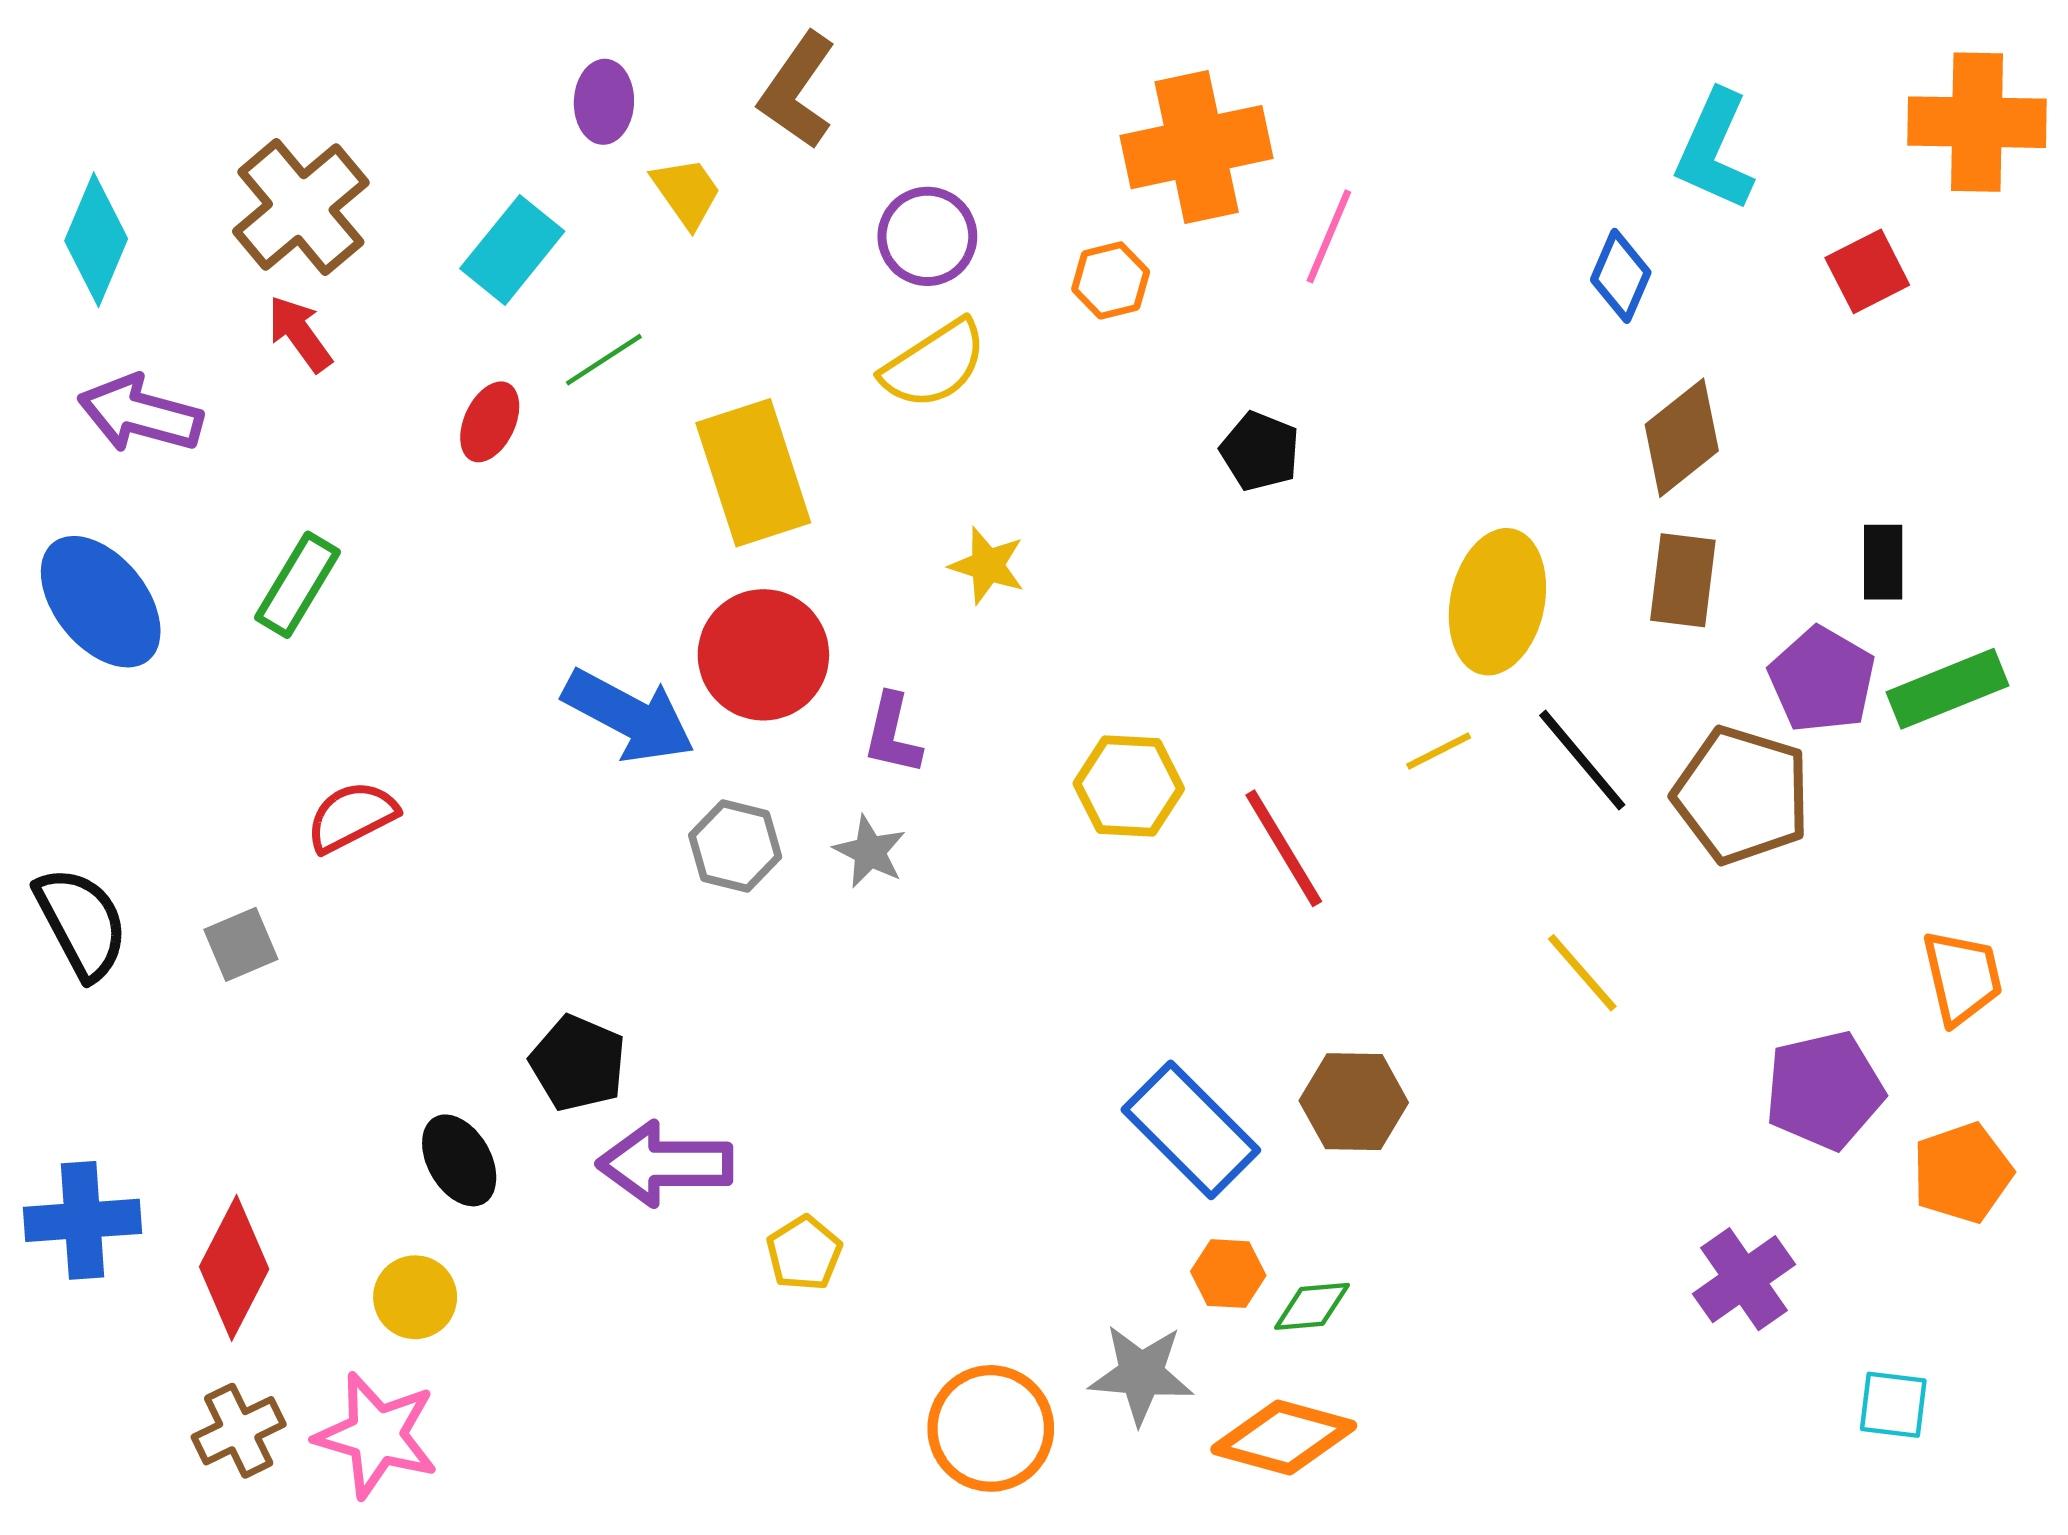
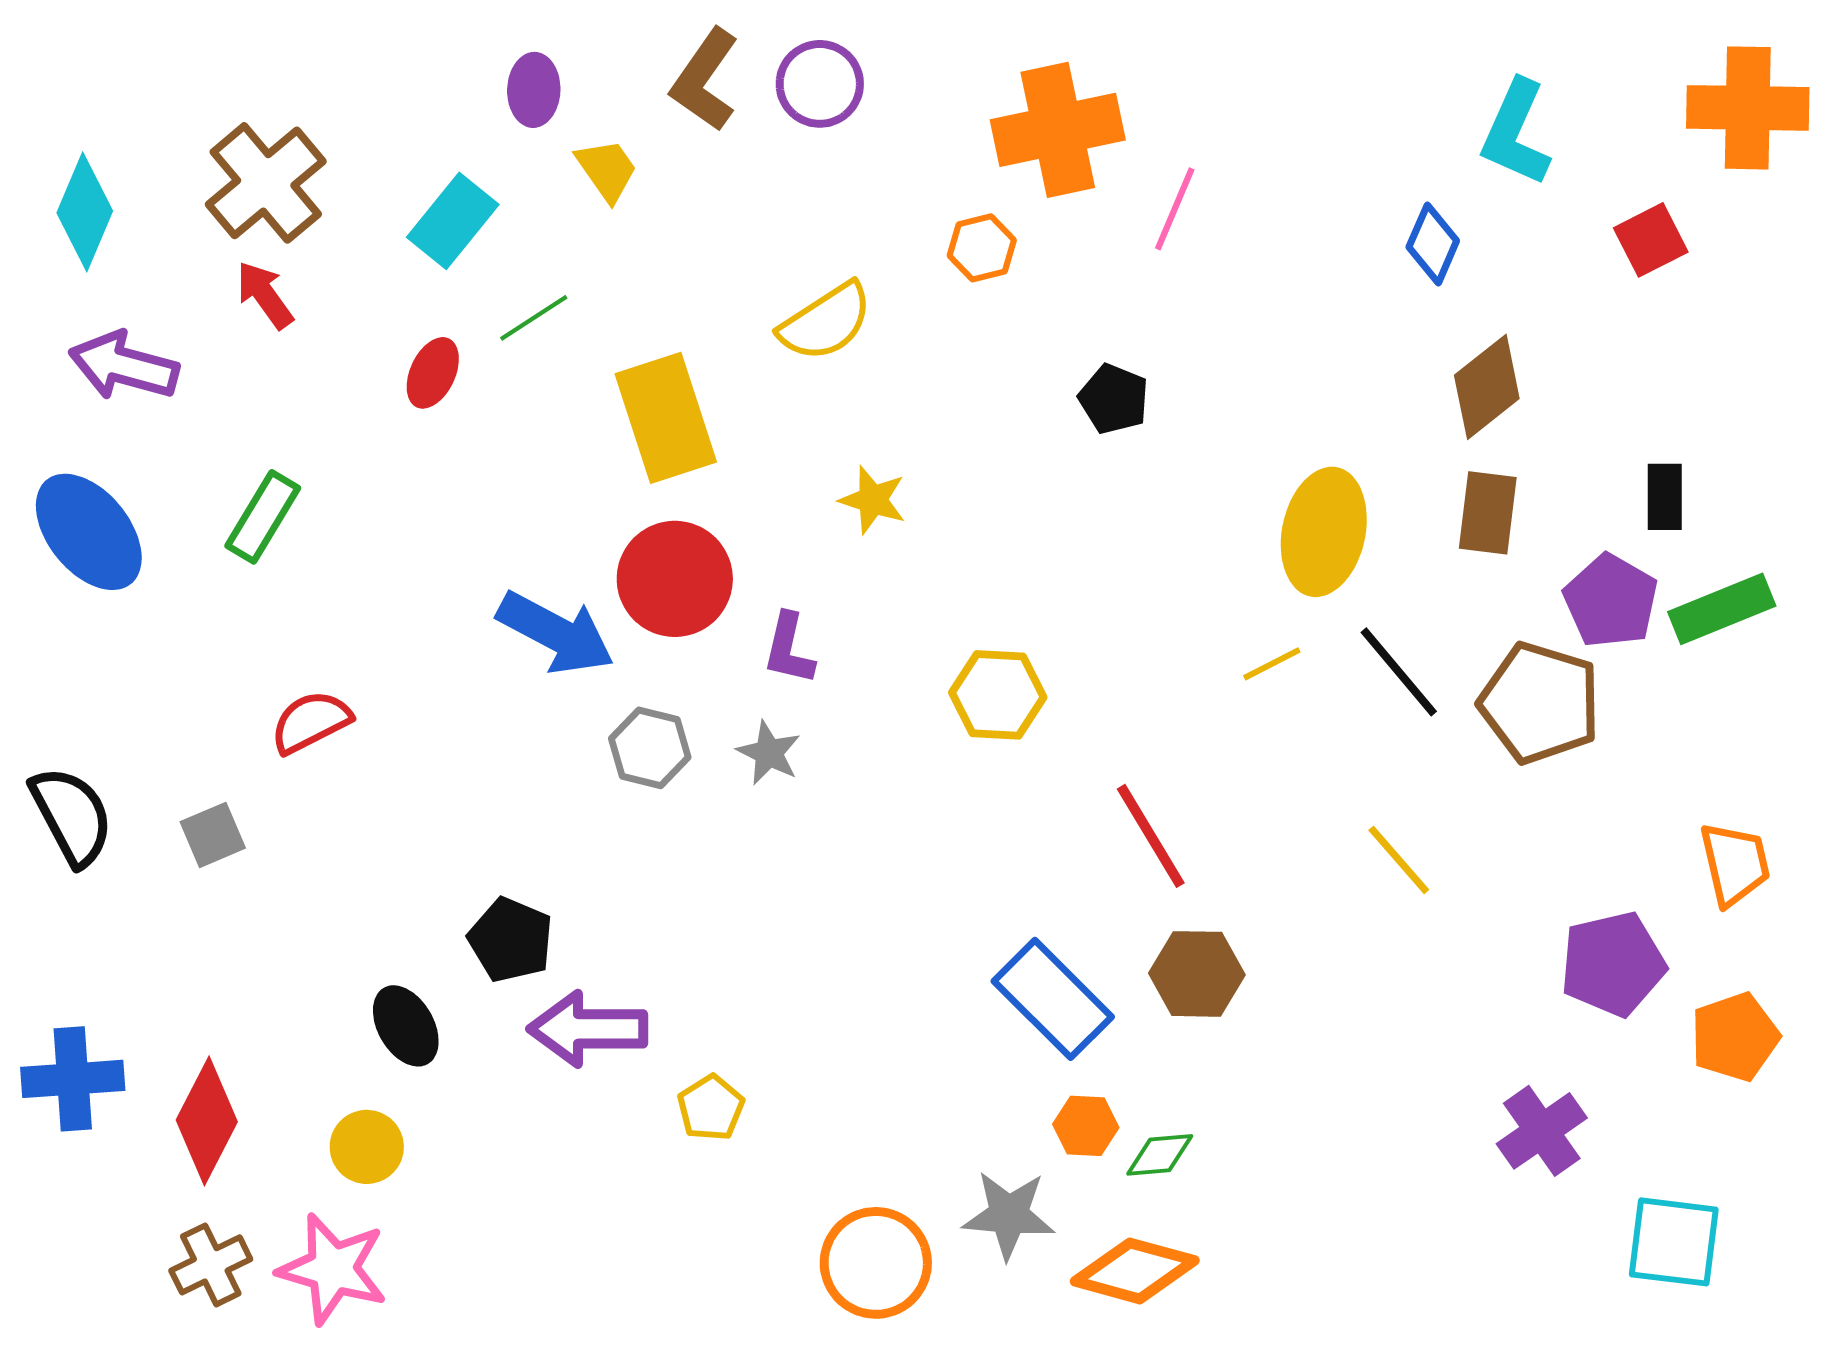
purple circle: (927, 236) -> (820, 84), moved
red line: (1284, 848) -> (1151, 836), moved
cyan square: (1893, 1405) -> (1674, 1242), size x1.5

